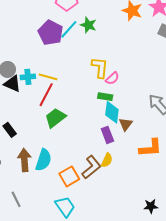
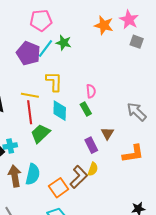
yellow L-shape: (100, 67) -> (54, 82), moved
cyan cross: (28, 77) -> (10, 146), moved
pink semicircle: (112, 78) -> (91, 91), turned -48
red line: (46, 95) -> (30, 112), turned -30
green rectangle: (105, 97) -> (86, 109), turned 56
cyan diamond: (112, 112) -> (60, 111), moved

